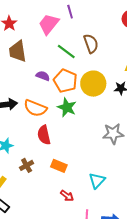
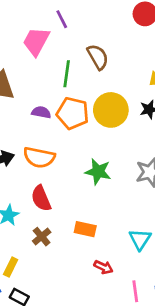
green line: (66, 52) -> (67, 74), turned 72
green star: (67, 107) -> (98, 172), moved
red semicircle: (44, 135) -> (41, 198), moved

